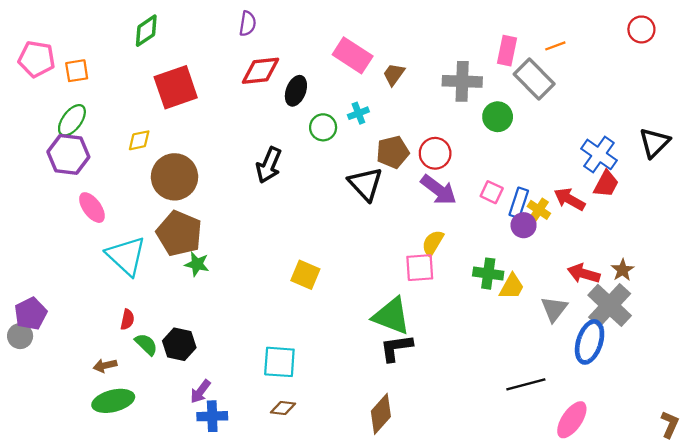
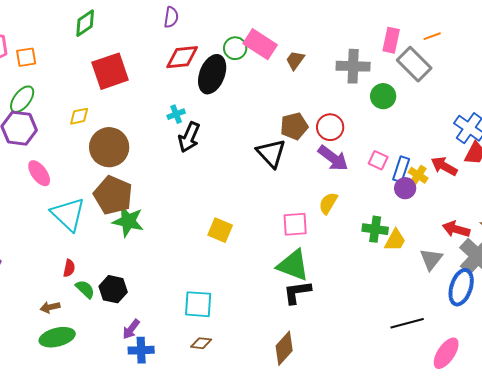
black ellipse: (296, 91) -> (212, 74), size x1.5
cyan cross: (358, 113) -> (176, 114), moved
green circle: (323, 127) -> (235, 48), moved
green star: (197, 264) -> (128, 221), size x1.5
pink square: (420, 268) -> (295, 224), moved

